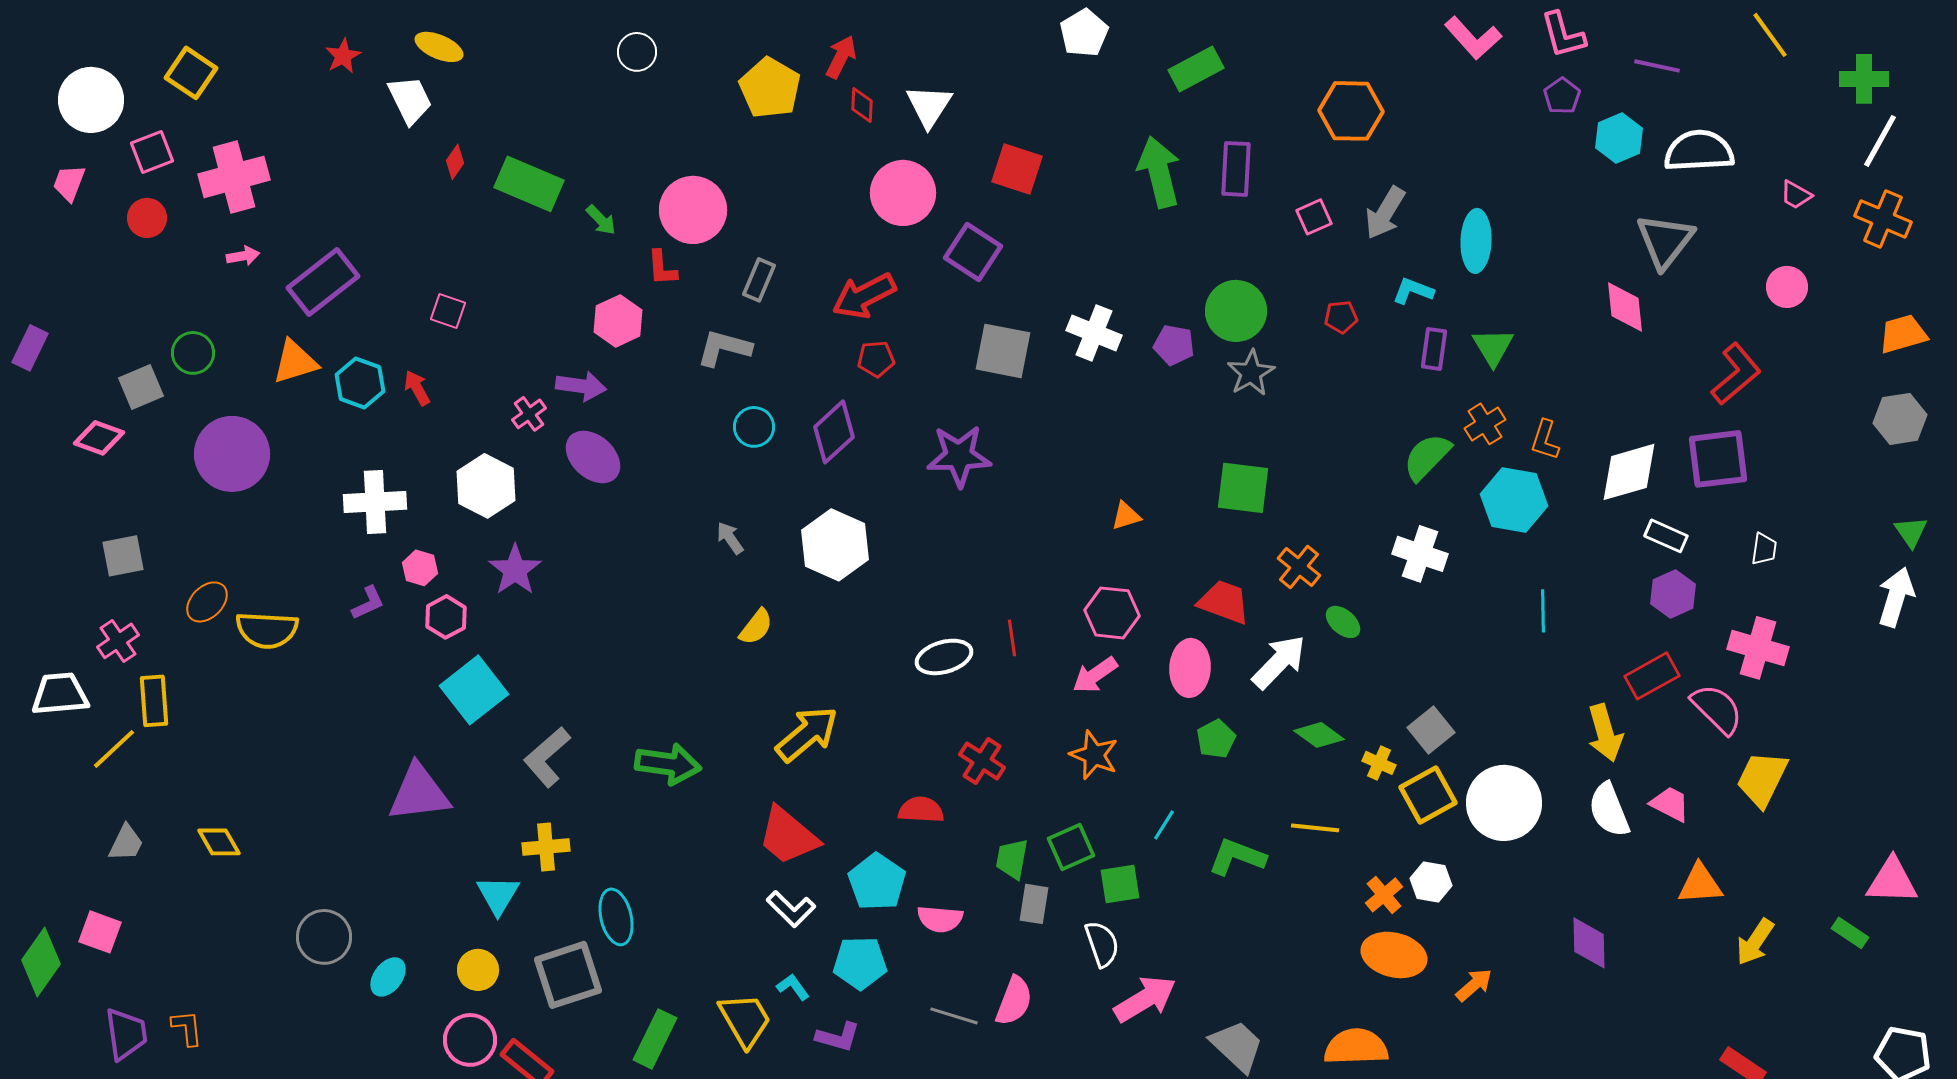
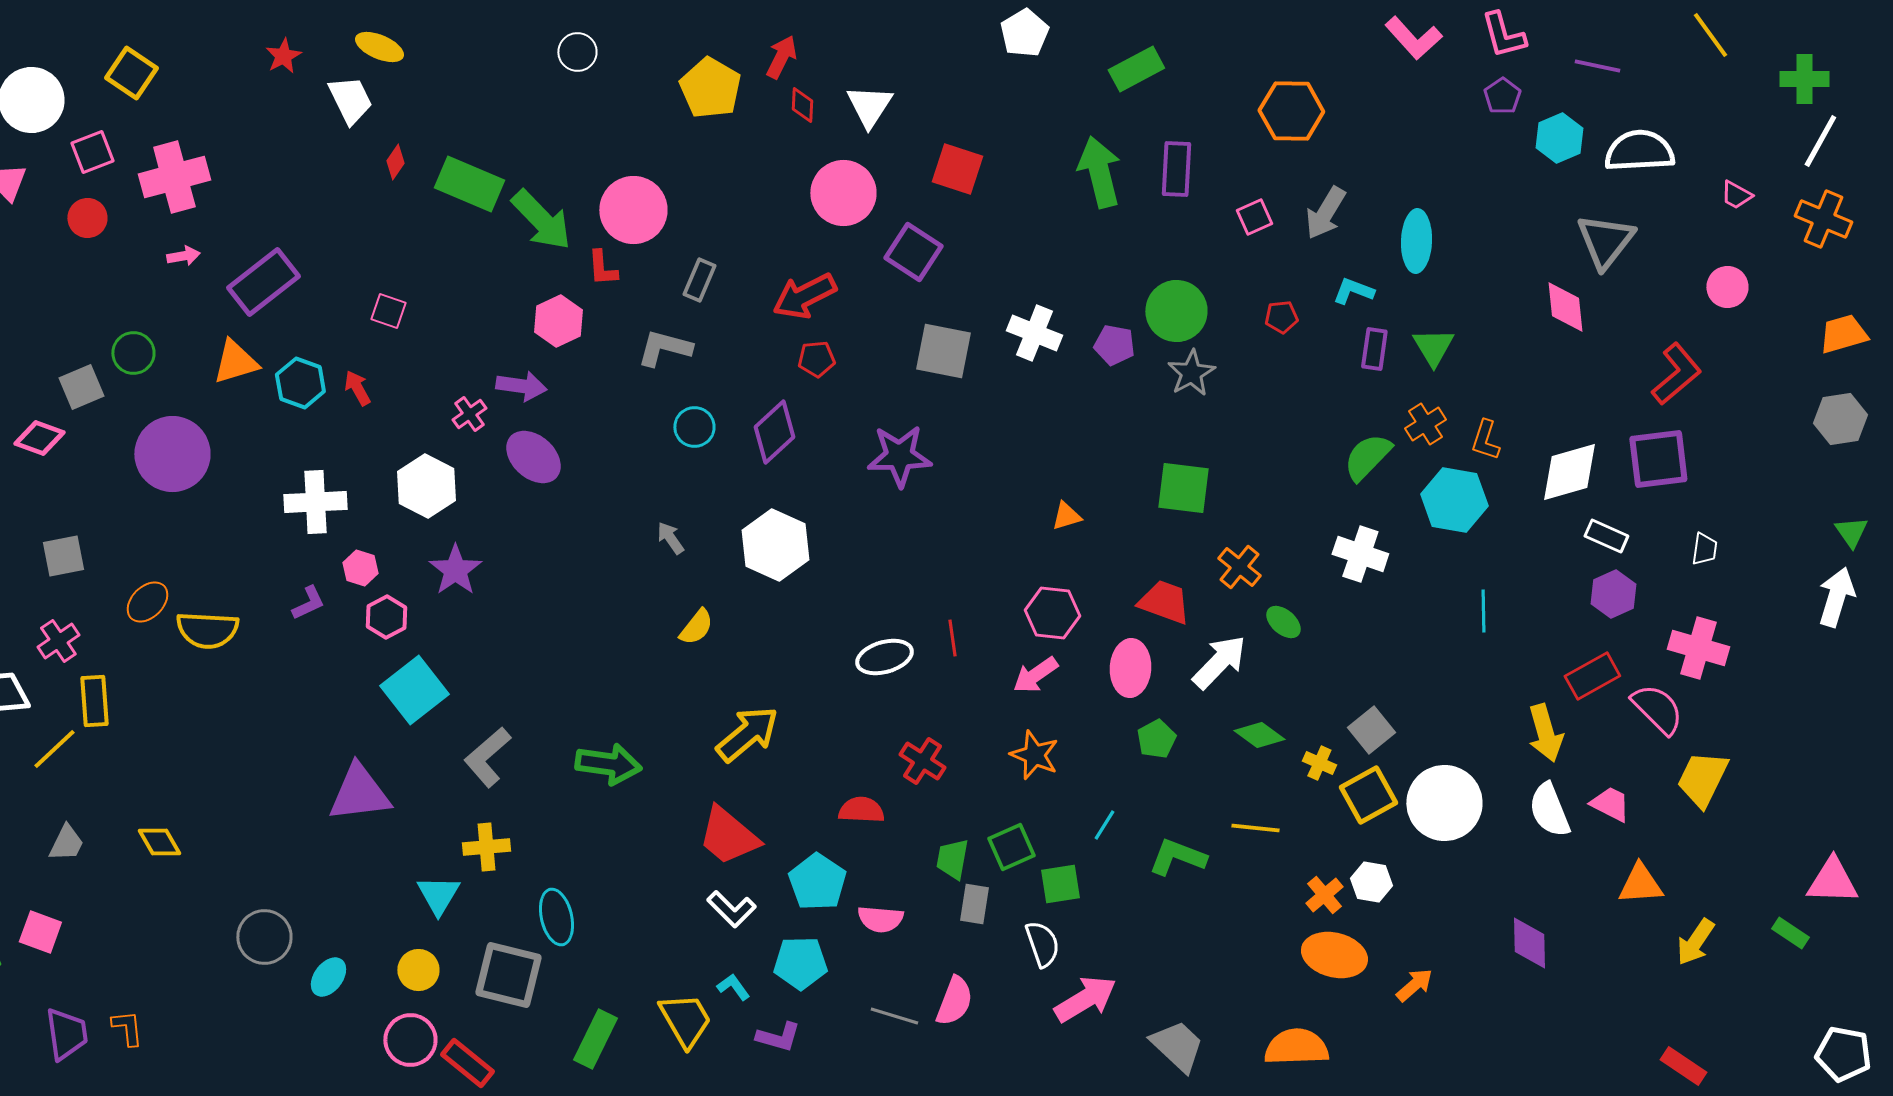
green arrow: (601, 220) -> (541, 220), size x2.0
gray square: (568, 975) -> (508, 975), turned 32

